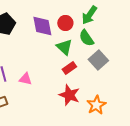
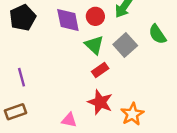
green semicircle: (86, 38) -> (157, 34), moved
gray square: (98, 60) -> (125, 45), moved
pink triangle: (25, 79) -> (69, 120), moved

